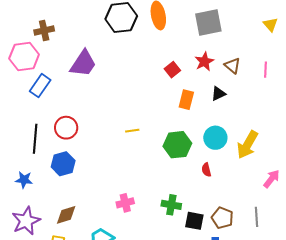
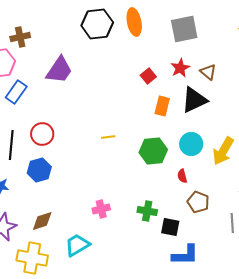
black triangle: (218, 94) -> (194, 100), size x1.8
brown pentagon: (222, 218) -> (198, 202), moved

